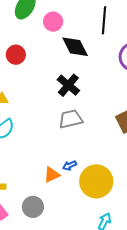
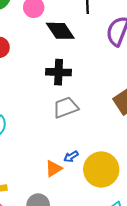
black cross: (68, 85) -> (59, 72), turned -30

